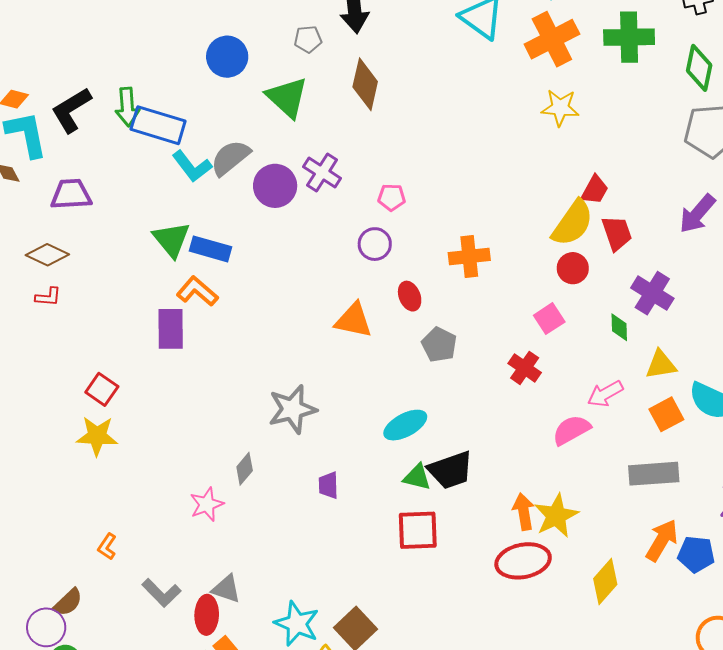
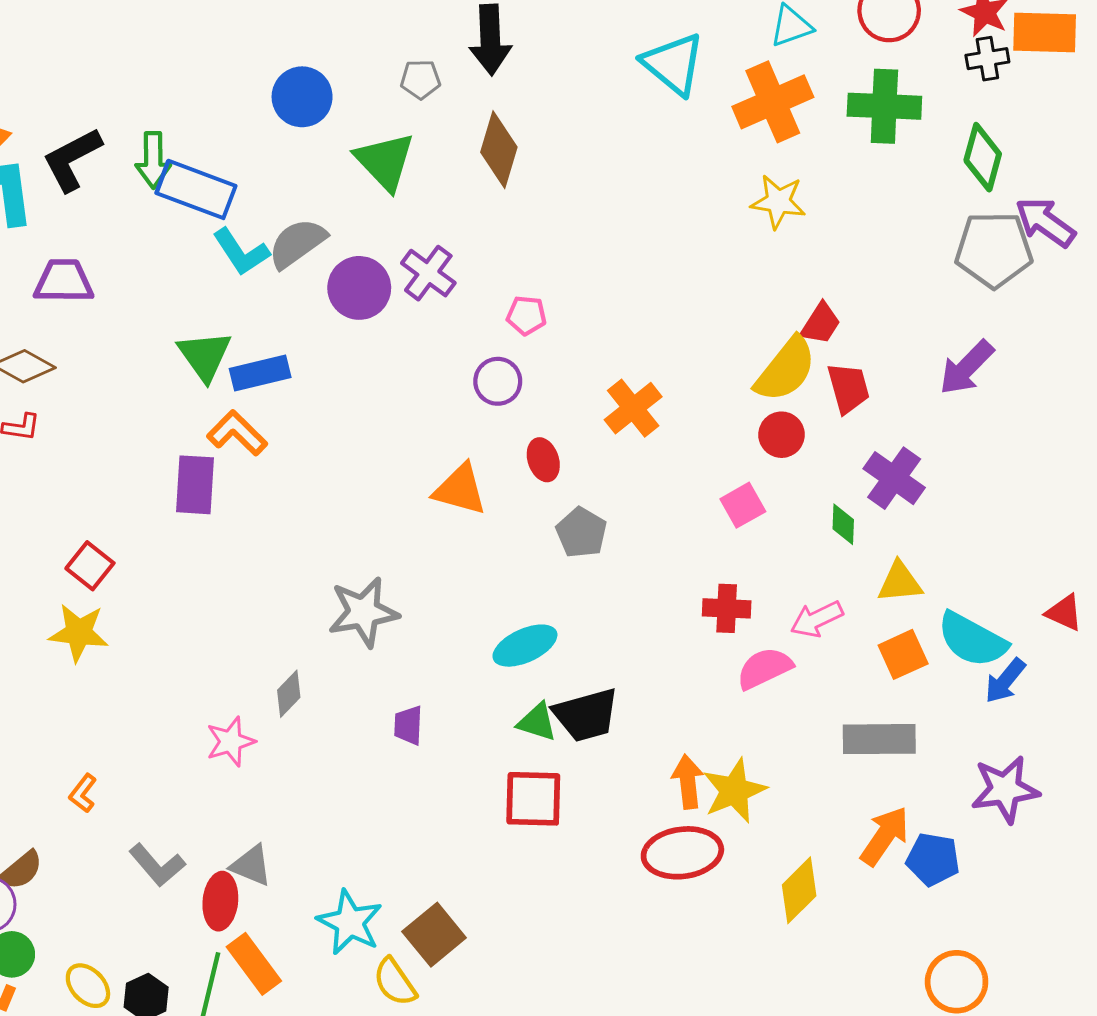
blue rectangle: (211, 249) -> (260, 373), turned -33
orange cross: (469, 257) -> (633, 408), turned -36
red cross: (525, 368) -> (727, 608), moved, turned -36

